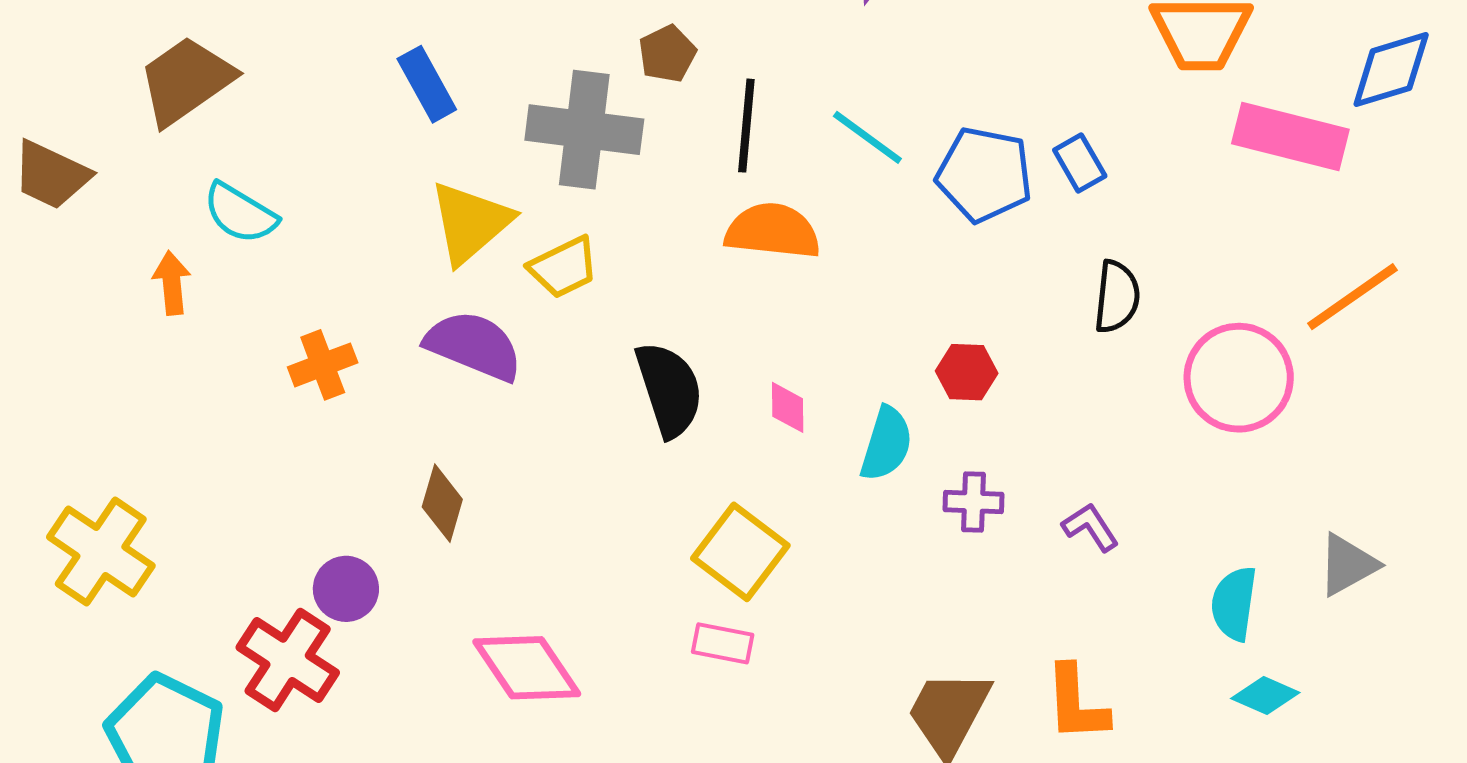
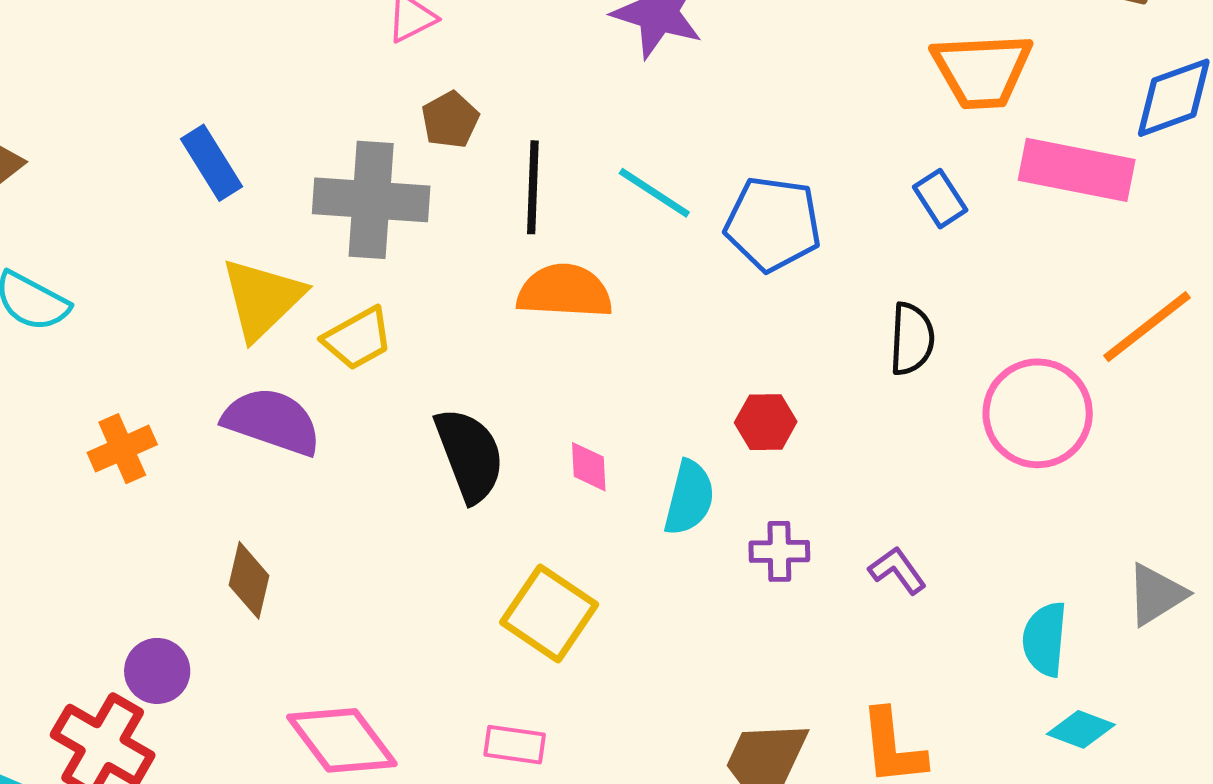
blue rectangle: (1080, 163) -> (940, 199), moved
pink rectangle: (723, 643) -> (515, 745), moved

